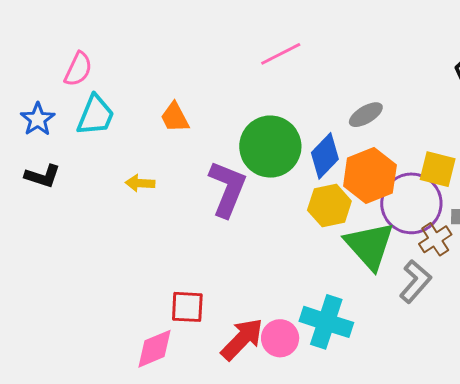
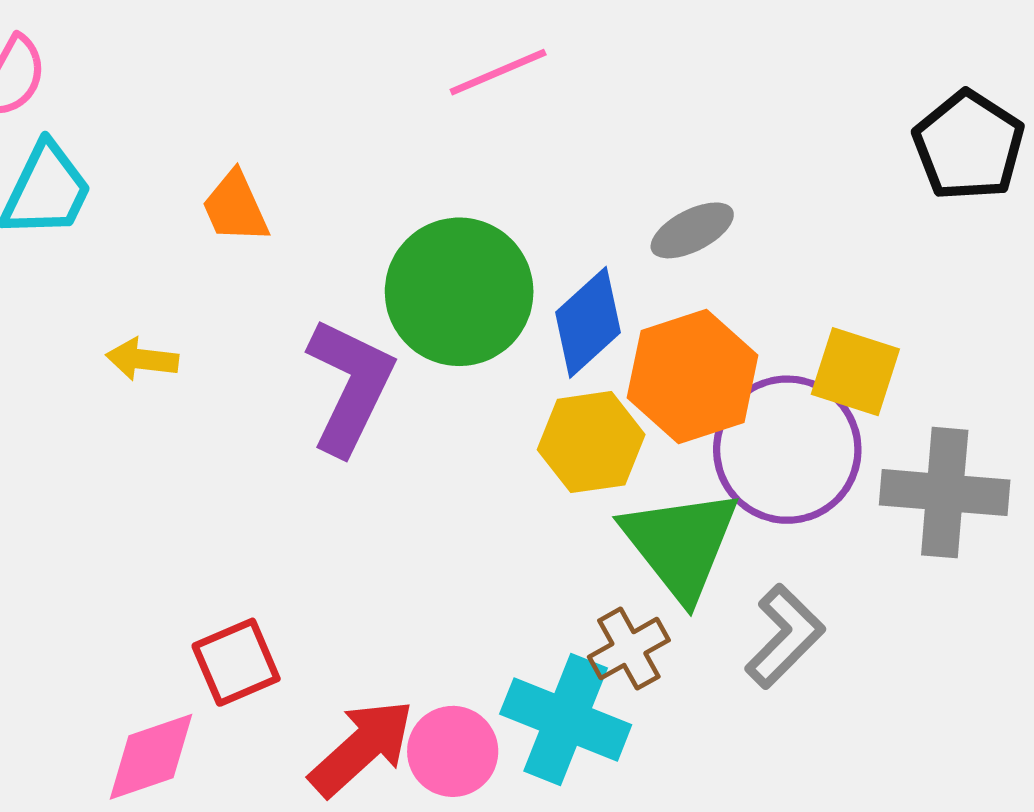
brown cross: (435, 239) -> (629, 649), moved
red square: (187, 307) -> (236, 662), turned -30

